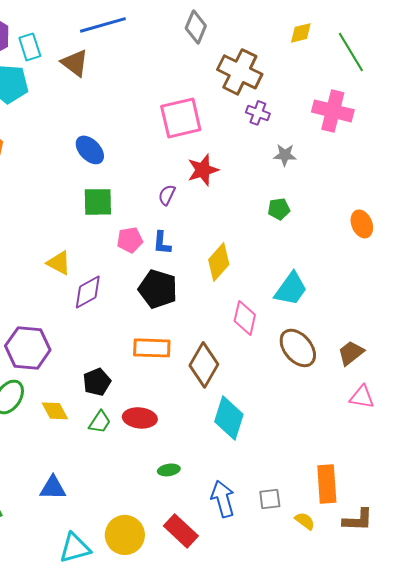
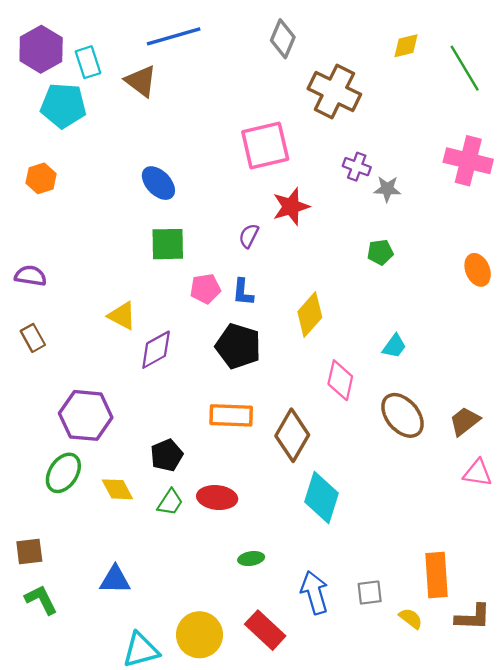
pink cross: (333, 111) -> (468, 161), moved
purple cross: (258, 113) -> (357, 167), moved
cyan trapezoid: (291, 289) -> (394, 346), size x0.6

